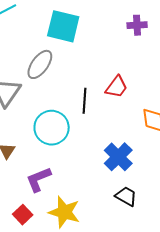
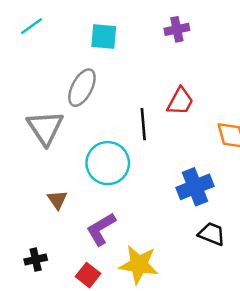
purple cross: (137, 25) -> (177, 29), moved
cyan square: (63, 26) -> (104, 36), size x0.7
blue cross: (118, 157) -> (195, 187), turned 32

